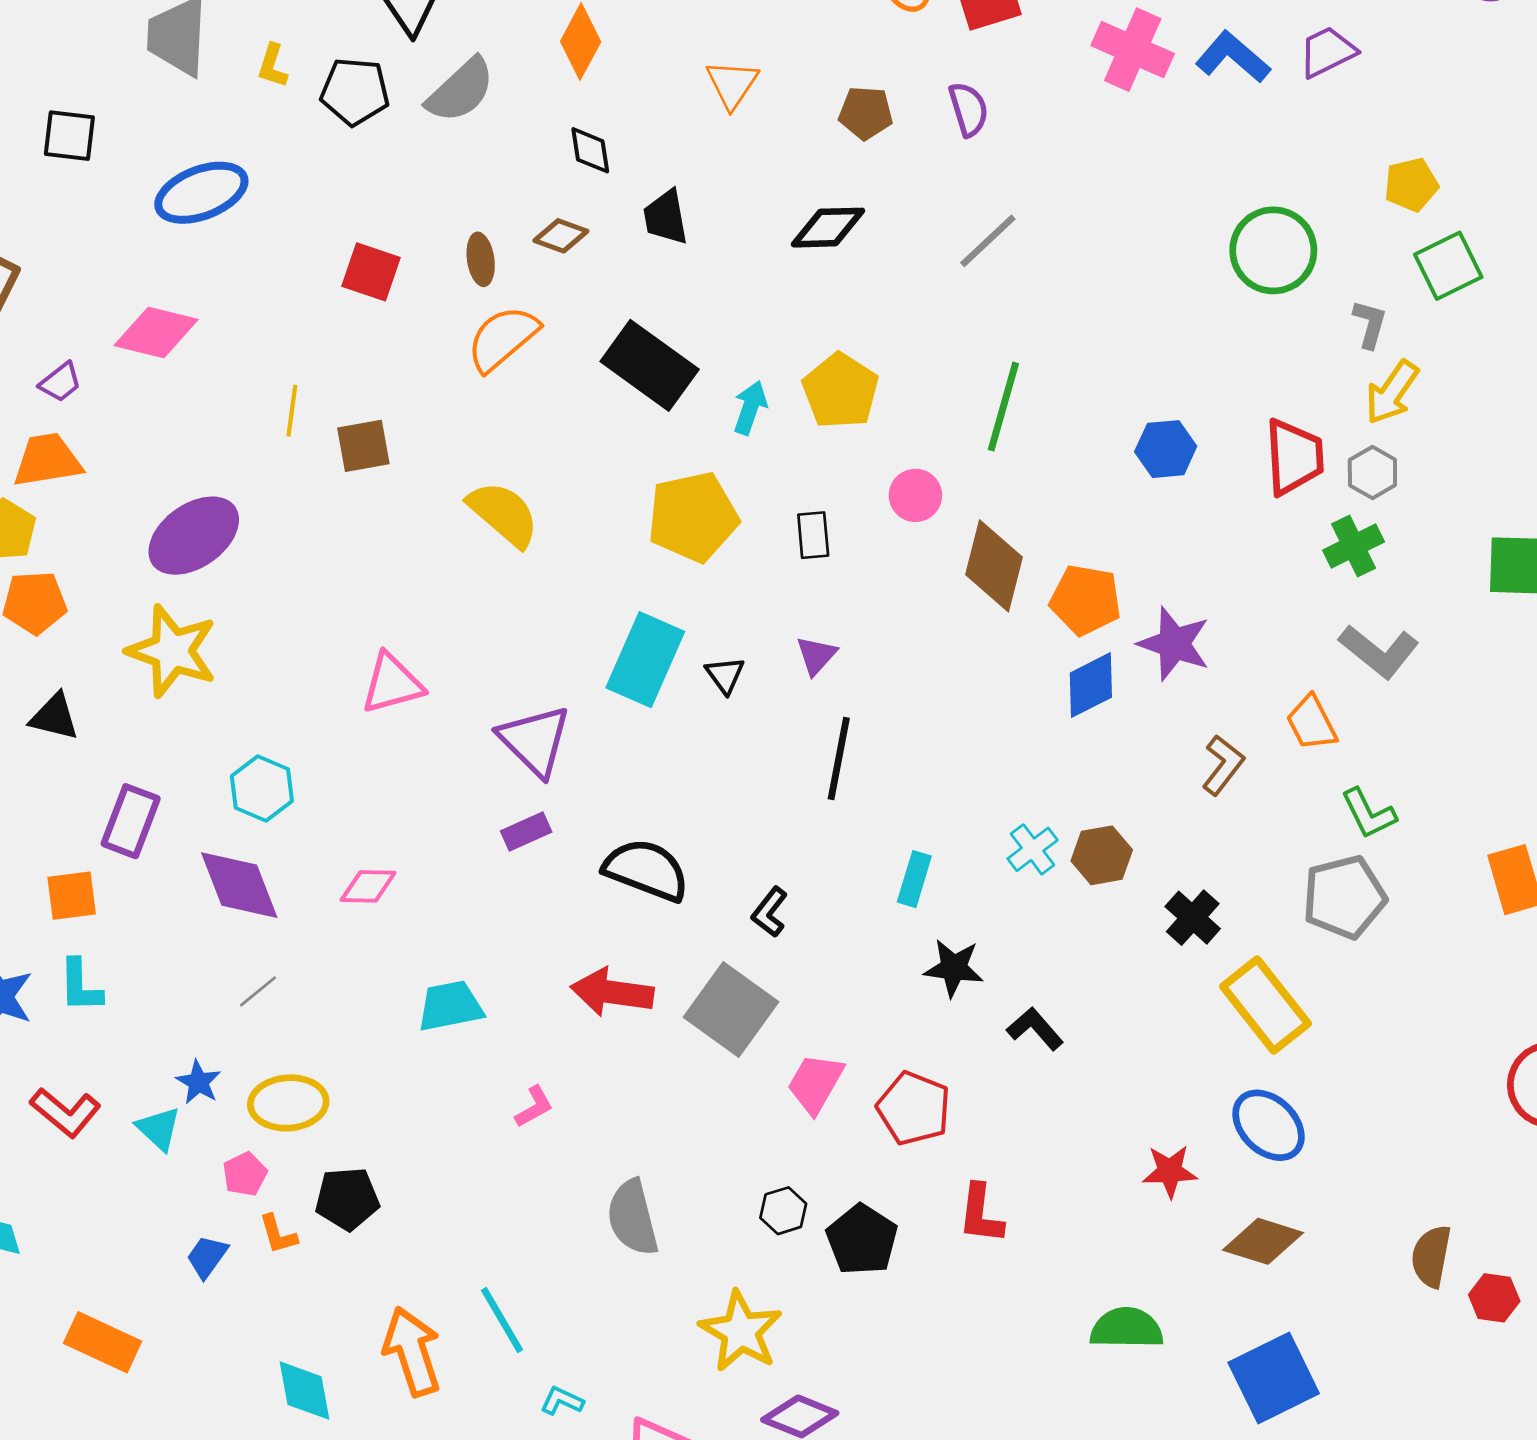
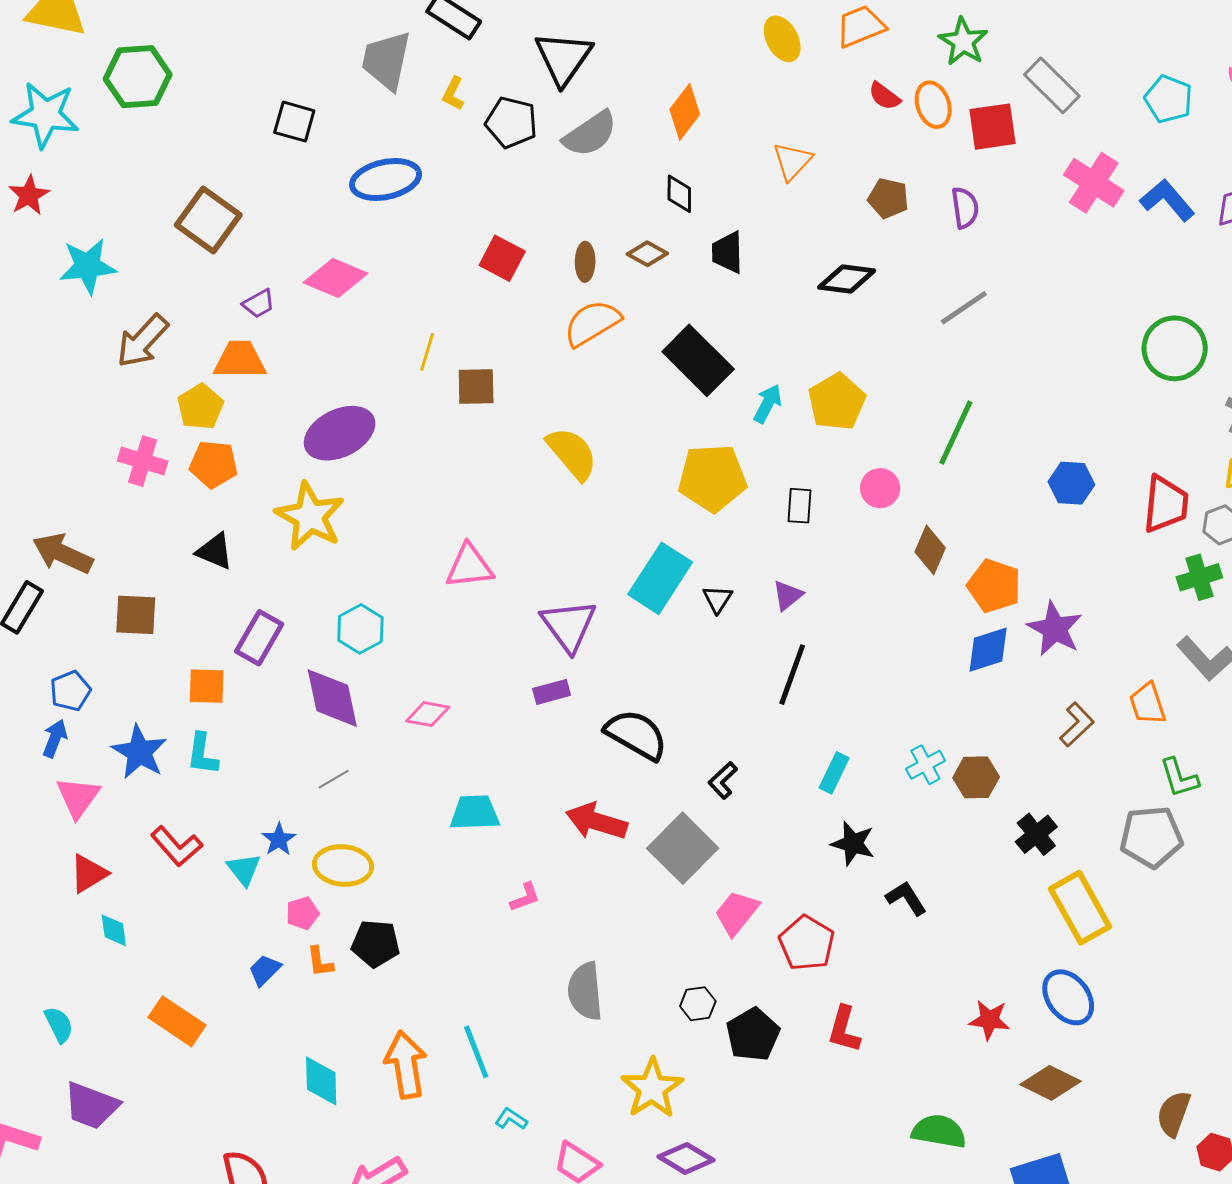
brown diamond: (994, 566) -> (930, 550), size x0.7

